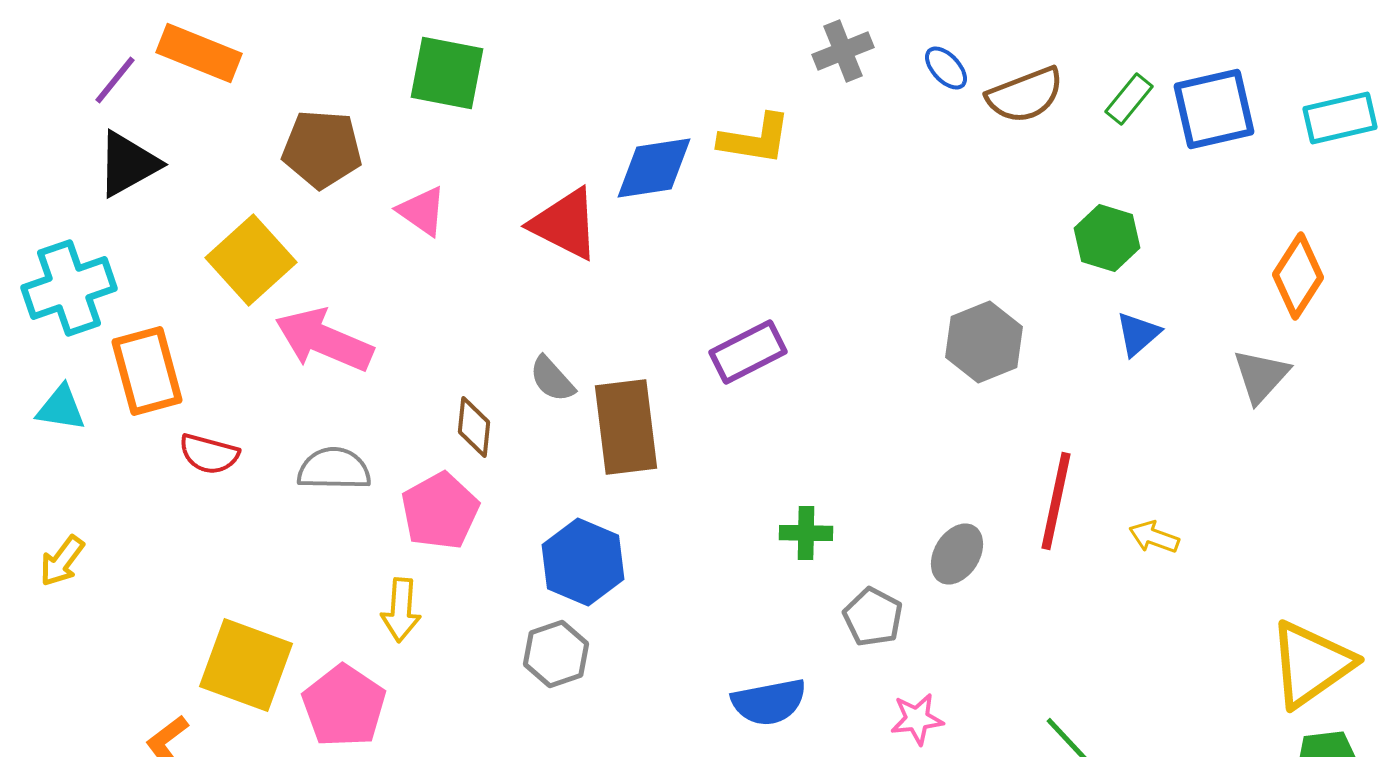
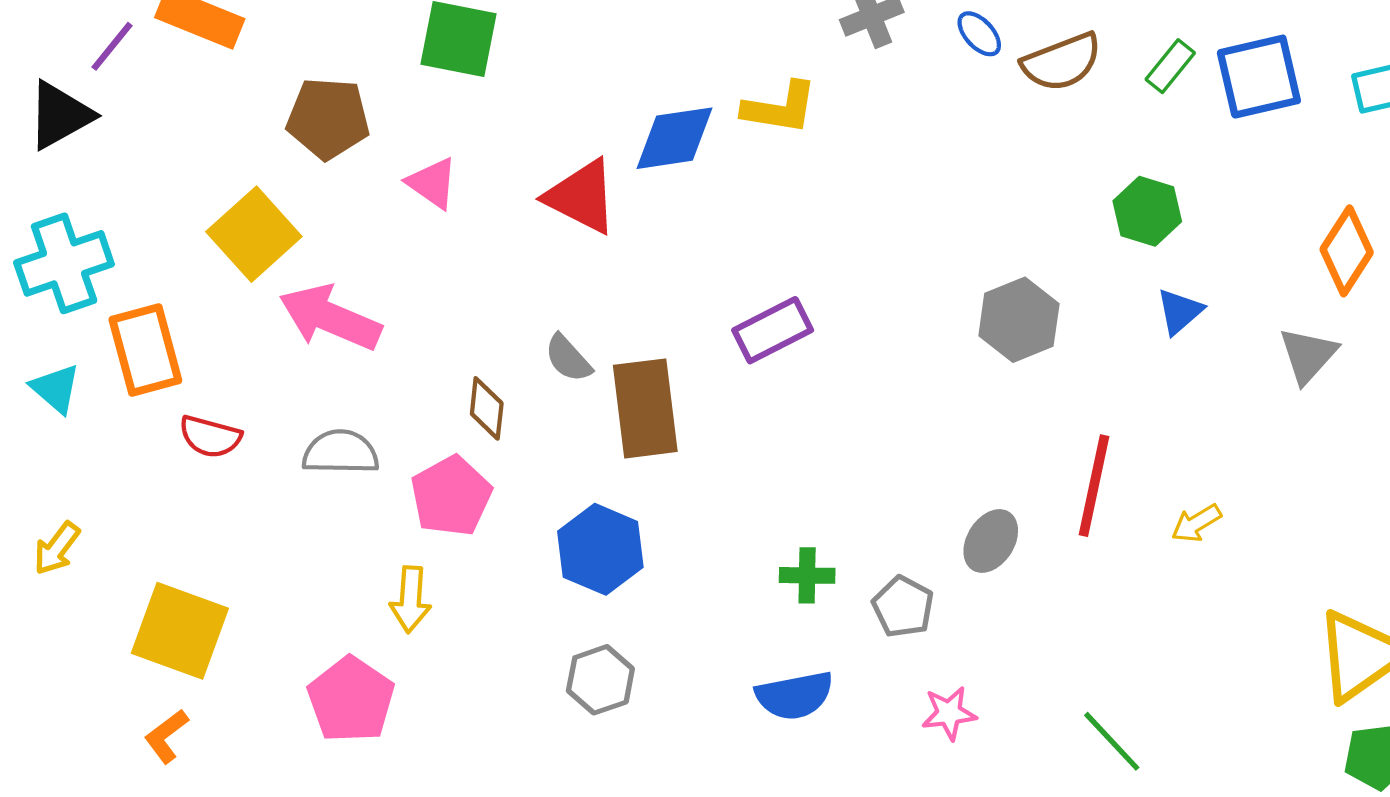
black triangle: (128, 164) -> (60, 115), moved
cyan triangle: (61, 408) -> (56, 389), turned 32
green cross: (806, 533) -> (807, 575), moved
yellow arrow: (1154, 537) -> (1196, 523), turned -51
gray hexagon: (556, 654) -> (600, 680), moved
yellow square: (246, 665) -> (180, 631), moved

